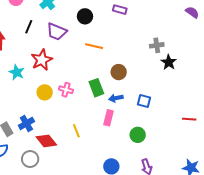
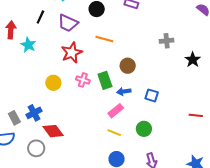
red star: (42, 60) -> (72, 53), moved
black star: (169, 62) -> (193, 60), moved
cyan star: (17, 72) -> (28, 45), moved
pink cross: (66, 90) -> (83, 80), moved
pink rectangle: (109, 118) -> (116, 111), turned 35
yellow line: (76, 131) -> (114, 133), moved, turned -48

